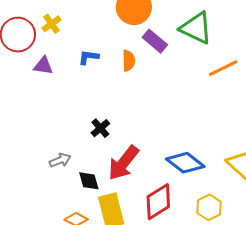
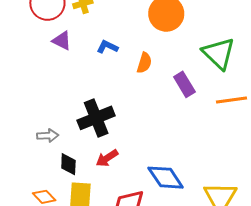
purple rectangle: (155, 41) -> (184, 84), moved
black cross: (100, 128) -> (96, 118), size x1.8
red arrow: (123, 163) -> (107, 158), size x0.6

